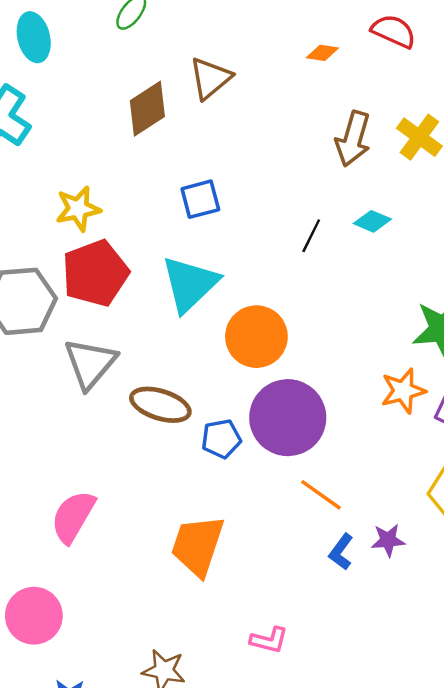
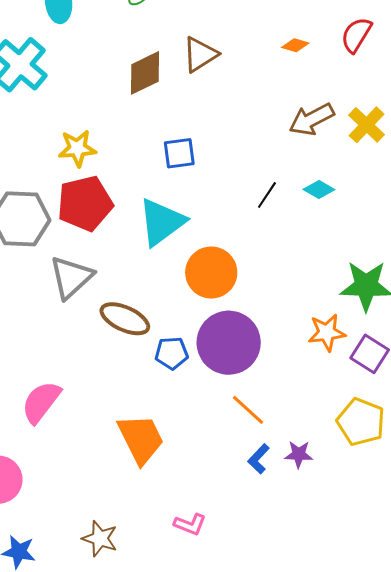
red semicircle: (394, 31) -> (356, 35), turned -90
brown arrow: (353, 139) -> (312, 119), turned 39
orange trapezoid: (197, 546) -> (141, 439), turned 128

